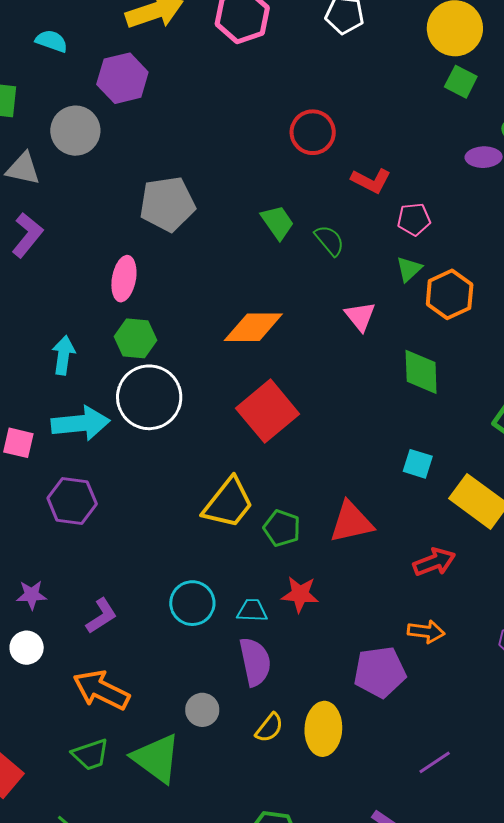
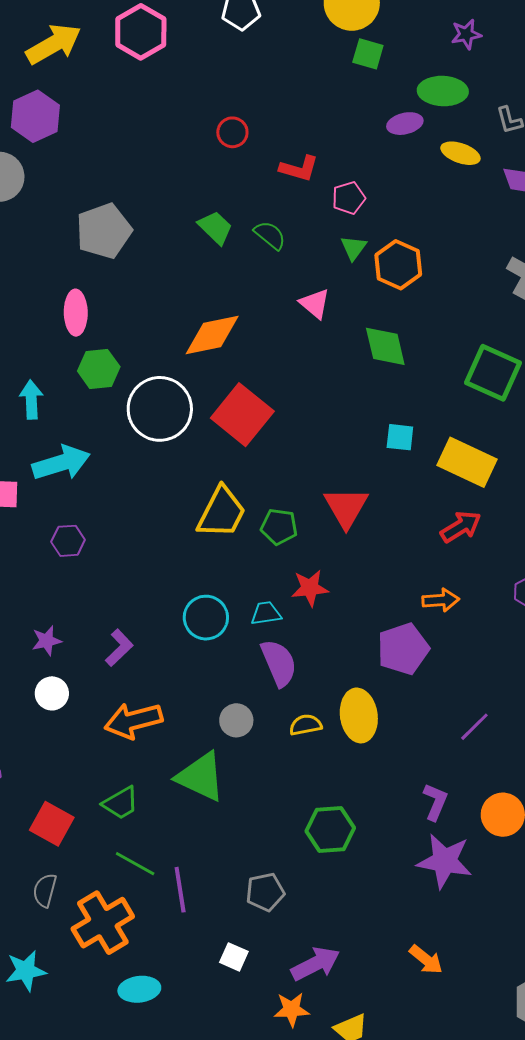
red circle: (313, 132) -> (232, 132), size x0.7
white circle: (149, 397) -> (160, 409), moved
purple hexagon: (72, 501) -> (68, 541), size x0.7
red triangle: (351, 522) -> (346, 507), turned -36
red arrow: (434, 562) -> (461, 527), moved
orange arrow: (101, 690) -> (133, 721), turned -30
yellow semicircle: (269, 728) -> (306, 725), turned -128
green trapezoid: (90, 754) -> (121, 803), moved

